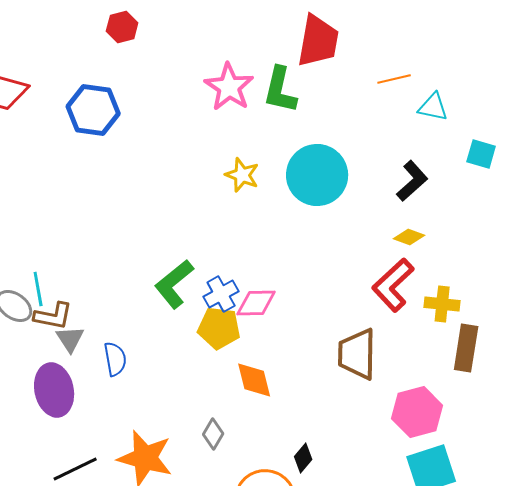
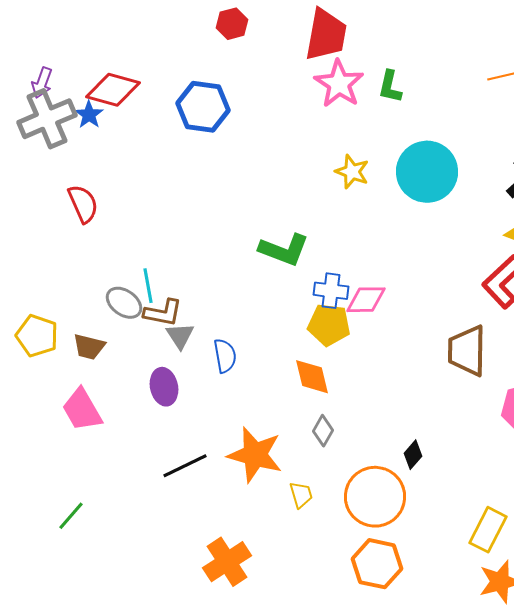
red trapezoid: (318, 41) -> (326, 35), moved
green L-shape: (280, 90) -> (390, 87), size x0.7
green L-shape: (174, 284) -> (284, 250), moved, turned -120
blue cross: (221, 294) -> (331, 291), turned 36
orange diamond: (254, 380) -> (312, 377), moved
purple ellipse: (54, 390) -> (164, 387), size x0.7

